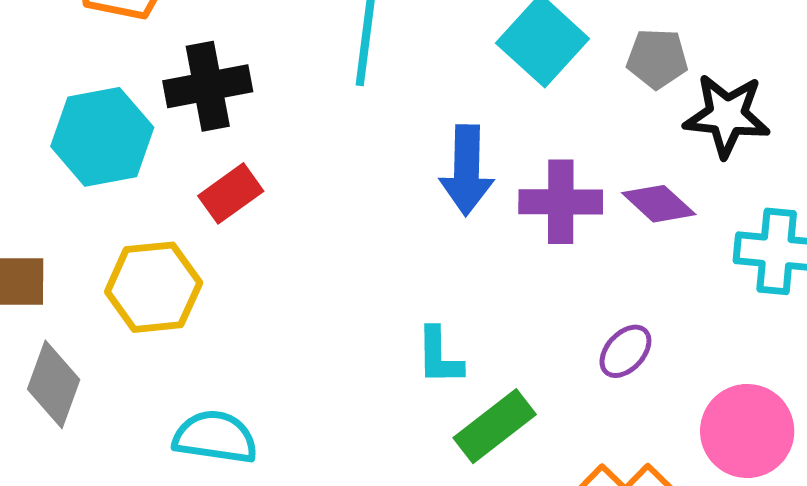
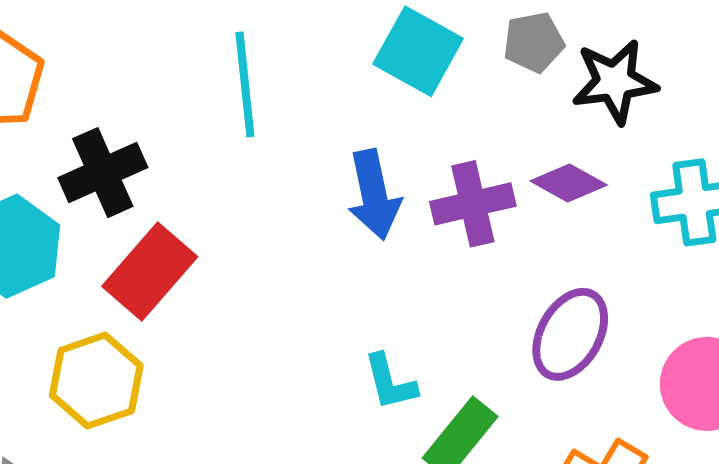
red rectangle: (231, 193) -> (150, 272), size x1.5
purple ellipse: (625, 351) -> (570, 334), size x1.6

